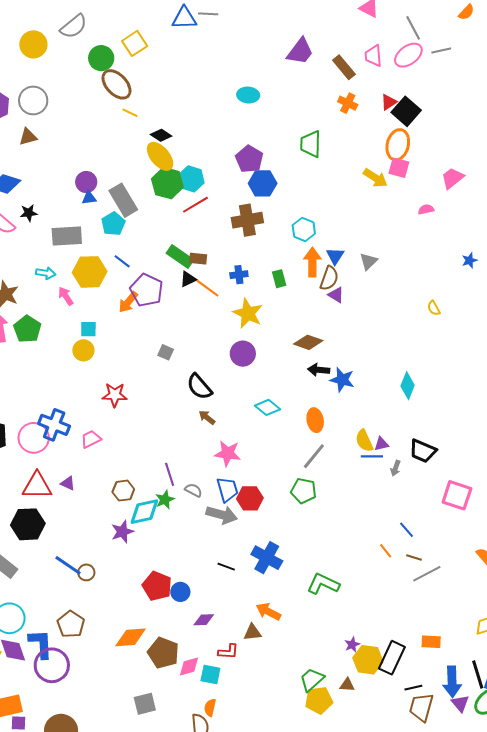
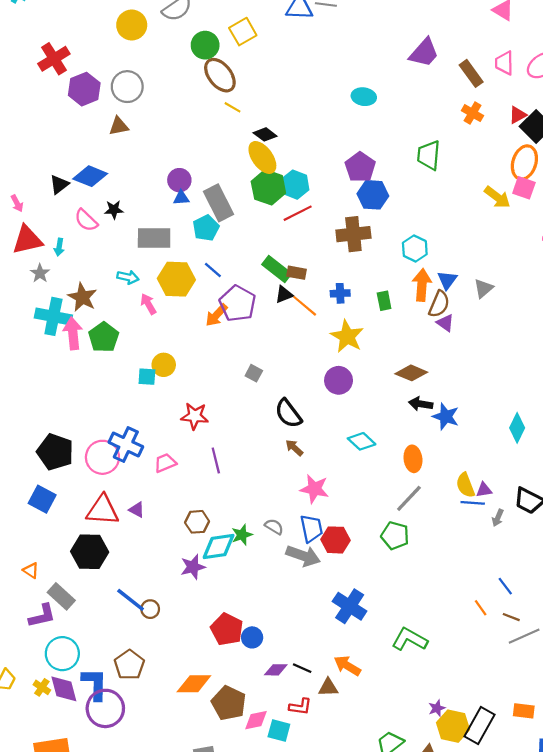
cyan square: (88, 329) -> (147, 377), moved
purple line: (170, 474) -> (216, 461), moved
black line: (226, 567) -> (302, 668), moved

